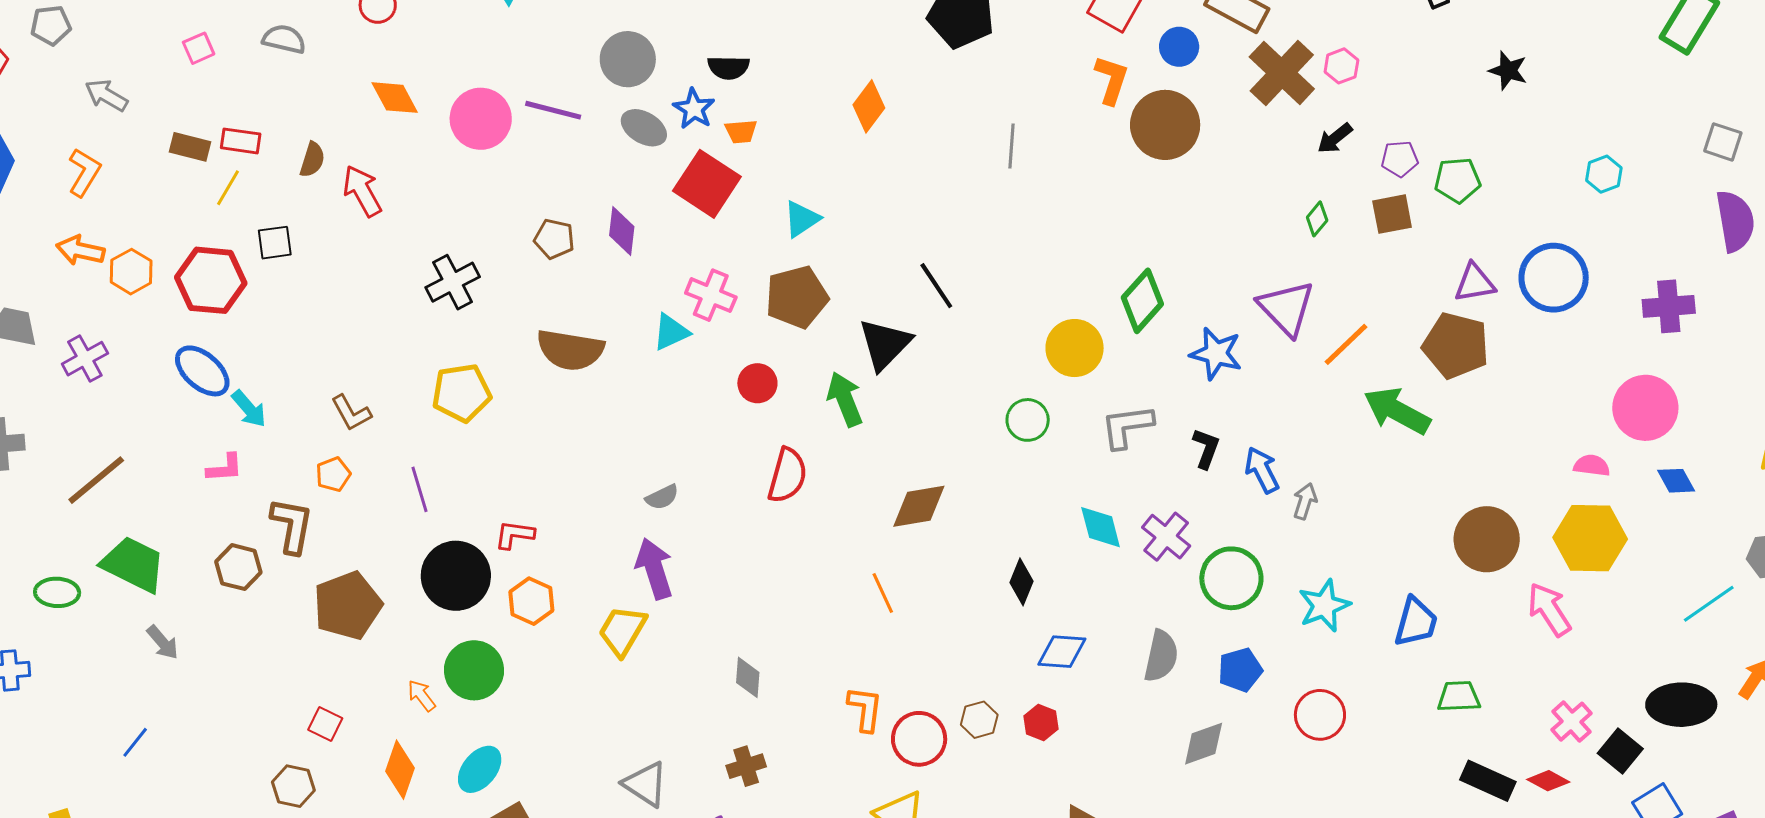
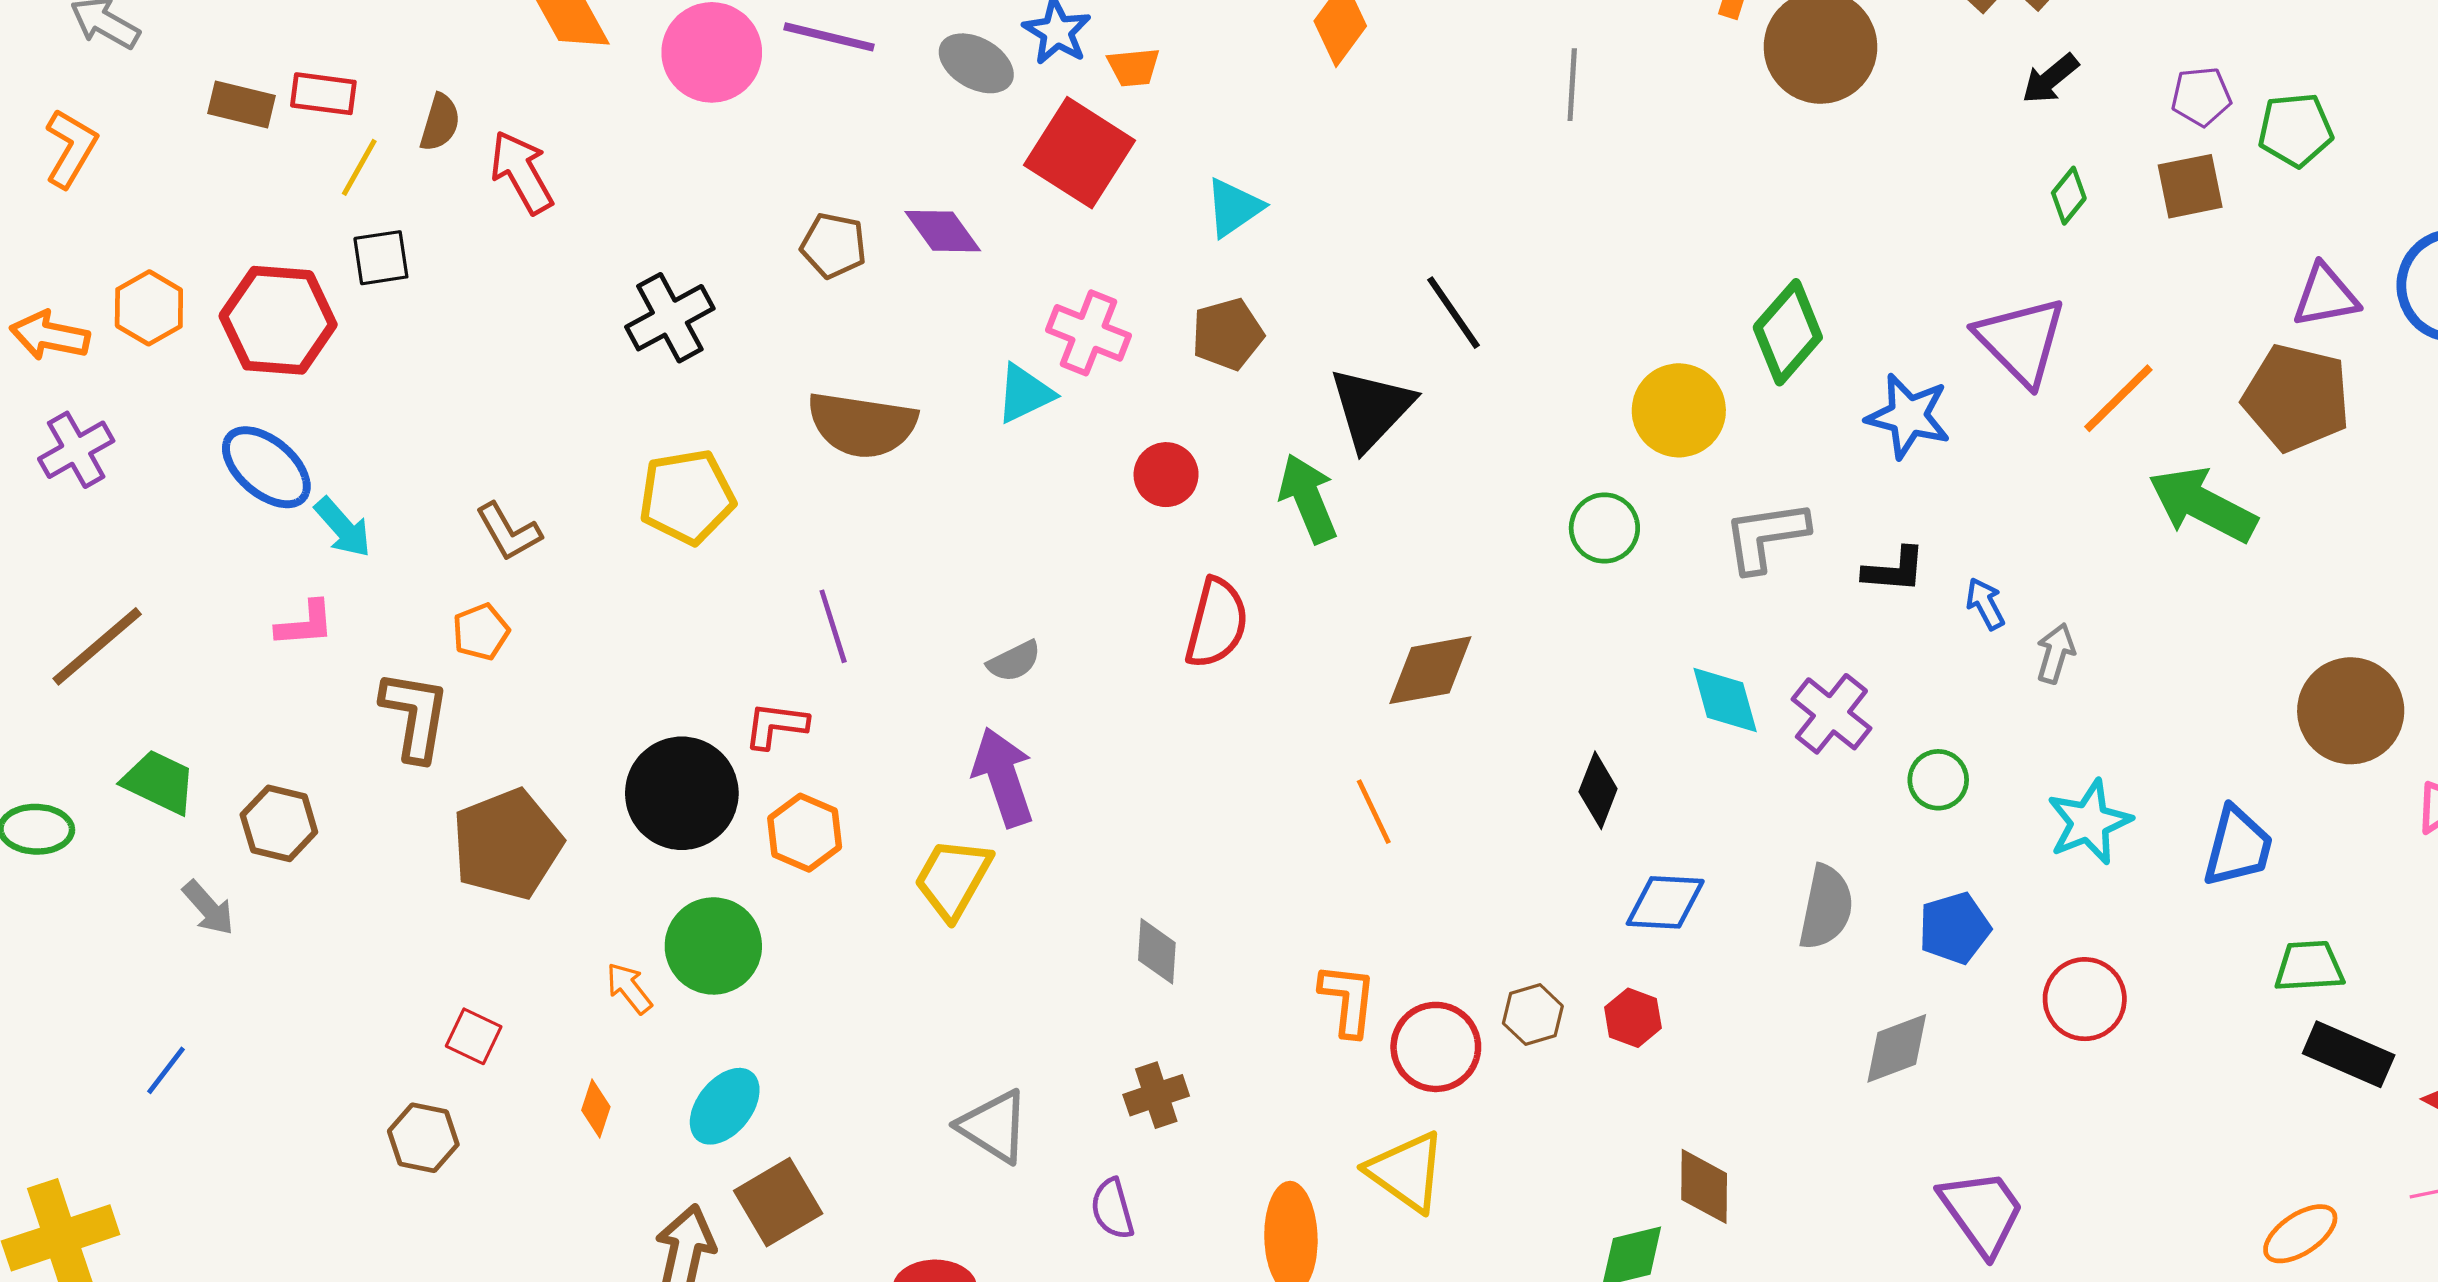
black arrow: (1335, 138) -> (2050, 79), moved
yellow line: (228, 188) -> (359, 167), moved
purple diamond: (622, 231) -> (943, 231), turned -42
orange arrow: (80, 250) -> (50, 336), moved
brown pentagon: (797, 297) -> (1228, 334), size x0.7
black L-shape: (1206, 448) -> (1894, 570), turned 75
blue arrow: (1262, 470) -> (1985, 604), size x0.7
purple line: (420, 489) -> (833, 626), moved
green trapezoid: (133, 564) -> (159, 782), size x0.7
brown hexagon: (238, 567) -> (279, 823), moved
green circle: (1231, 578) -> (1938, 780), size x0.6
orange diamond: (400, 770) -> (596, 1108), size x0.6
black rectangle: (1488, 781) -> (2349, 1054), moved

